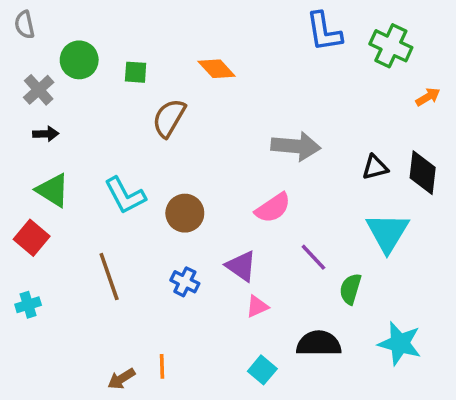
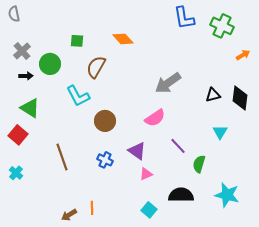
green circle: (79, 60) -> (50, 64), moved
gray arrow: (296, 146) -> (168, 83), turned 140
cyan L-shape: (125, 196) -> (78, 96), moved
cyan triangle: (387, 232) -> (220, 132), size x0.6
cyan cross: (28, 305) -> (16, 173), turned -32

